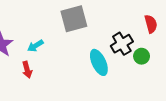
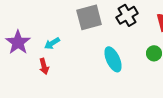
black cross: (122, 44) -> (127, 15), moved

